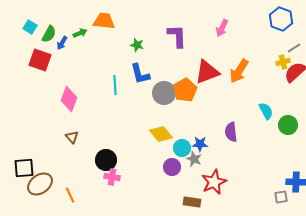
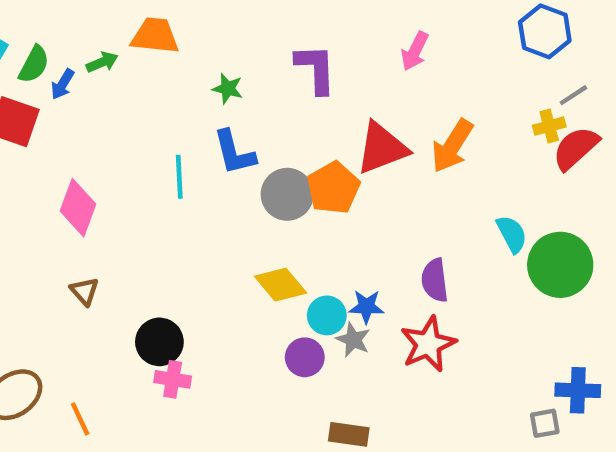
green circle: (288, 125) -> (560, 265), size x1.5
red star: (214, 182) -> (428, 344), moved

